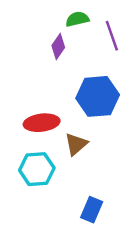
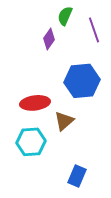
green semicircle: (77, 19) -> (65, 16), turned -54

